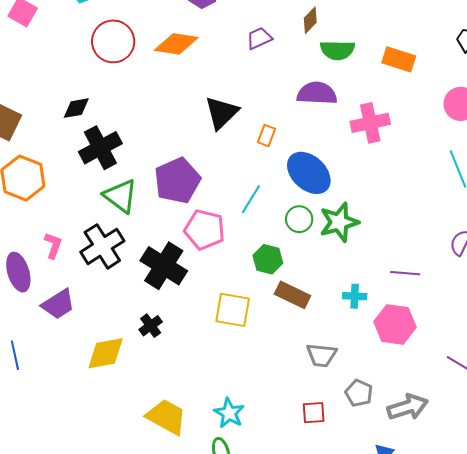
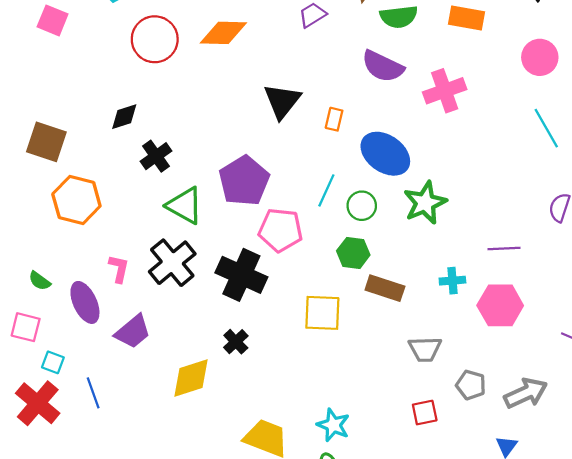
purple semicircle: (317, 93) -> (383, 66), turned -150
black cross: (100, 148) -> (156, 156), size x0.7
green circle: (299, 219) -> (362, 206), moved

